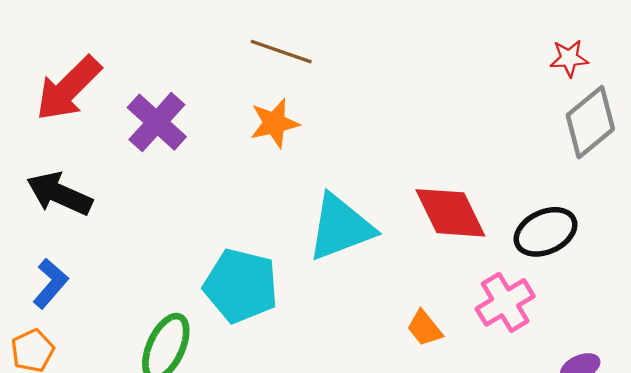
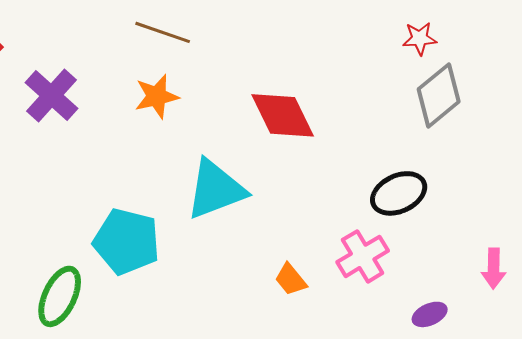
red diamond: (450, 213) -> (283, 115), moved

